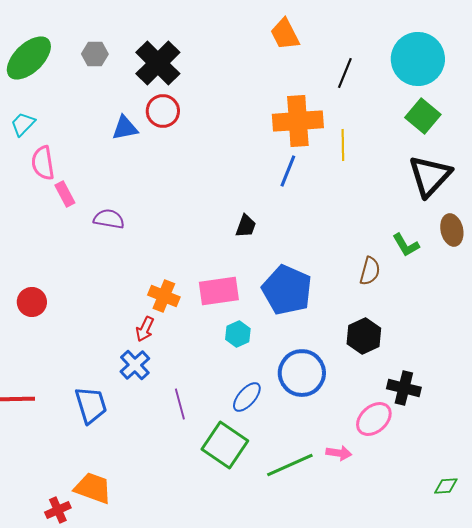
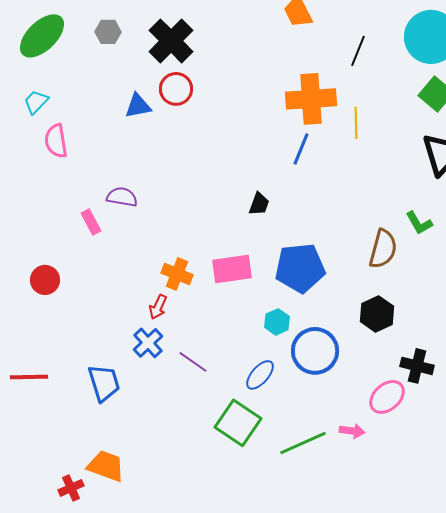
pink rectangle: (65, 194) -> (91, 222), moved
brown semicircle: (370, 271) -> (383, 249), size x1.4
blue pentagon: (287, 290) -> (300, 268), turned -30
cyan hexagon: (238, 334) -> (277, 322), moved
purple line: (180, 404) -> (193, 362), moved, turned -40

